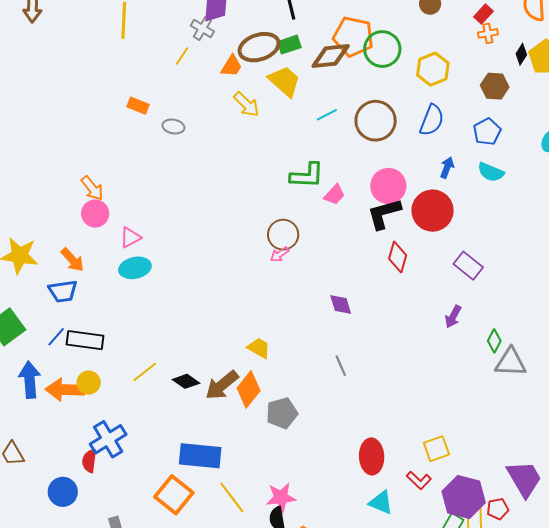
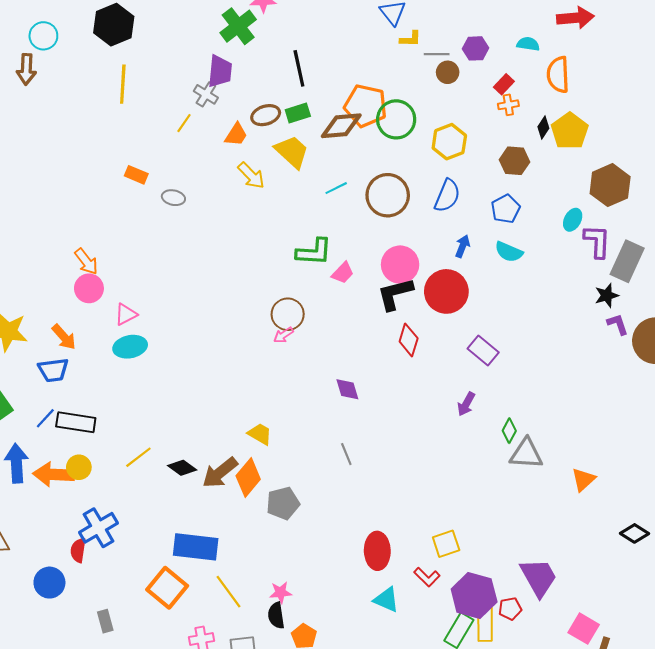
brown ellipse: (259, 47) -> (266, 115), size x0.7
pink star: (281, 497) -> (281, 592), size x0.7

